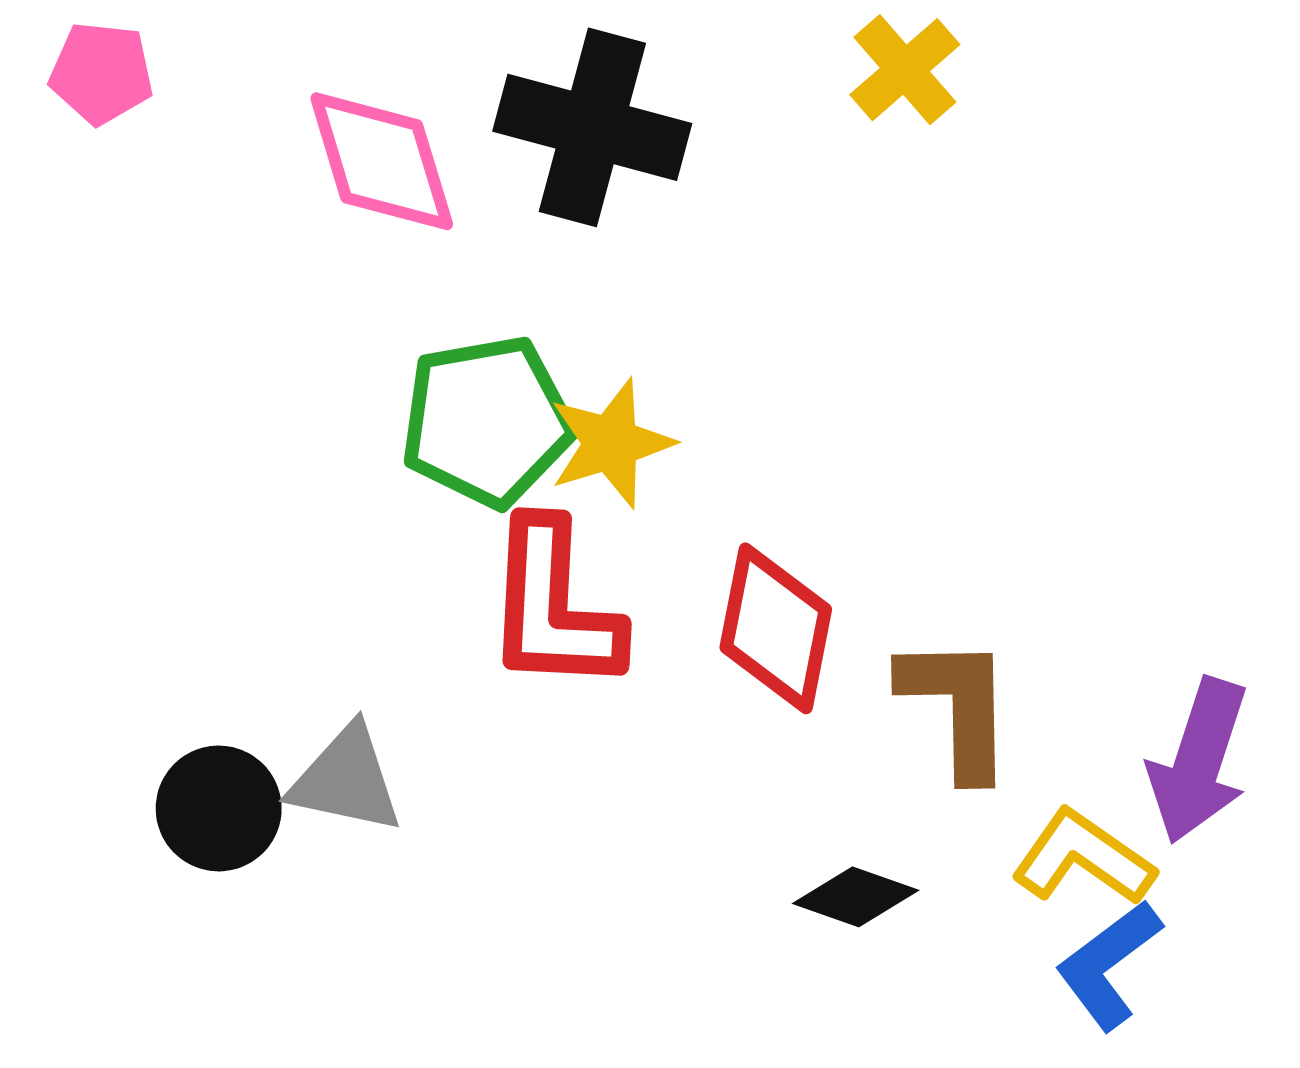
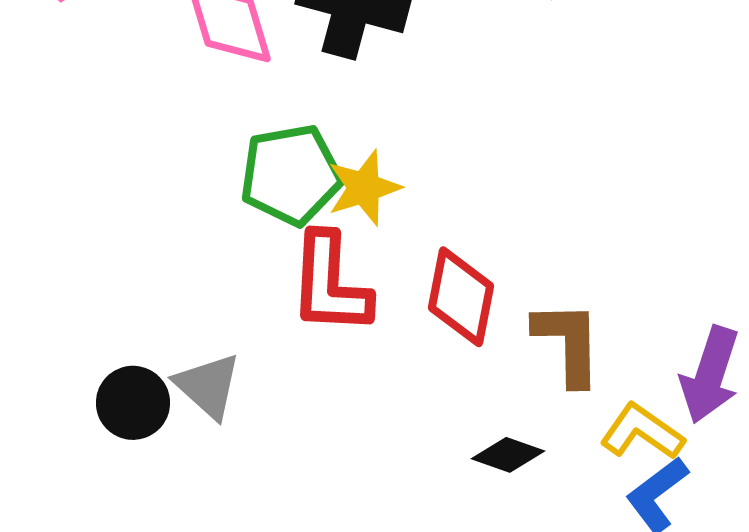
gray triangle: (346, 780) -> (208, 386), turned 30

